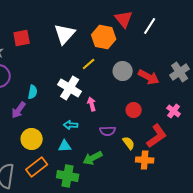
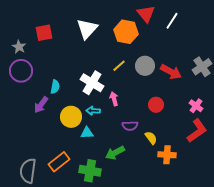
yellow line: (89, 64) -> (119, 66), moved
cyan arrow: (71, 125) -> (93, 111), moved
red L-shape: (157, 136) -> (197, 131), moved
yellow circle: (32, 139) -> (71, 117), moved
cyan triangle: (65, 146) -> (87, 133), moved

